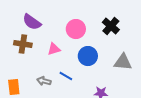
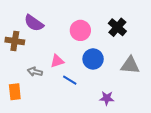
brown cross: (23, 44) -> (15, 41), moved
pink triangle: (54, 49) -> (57, 61), moved
gray arrow: (44, 81) -> (35, 72), moved

